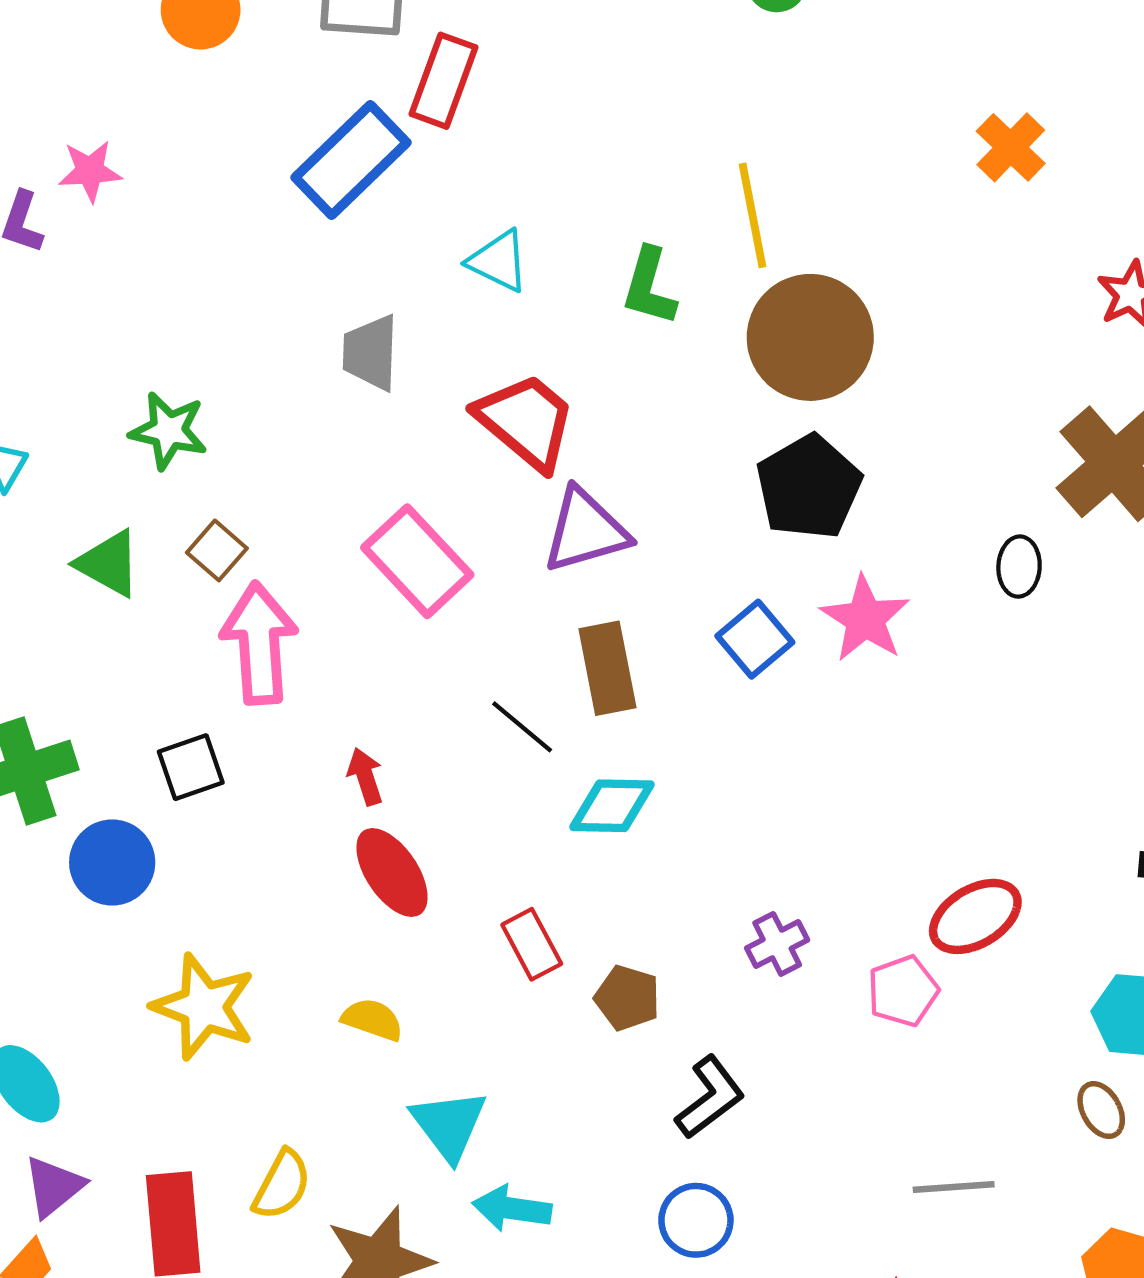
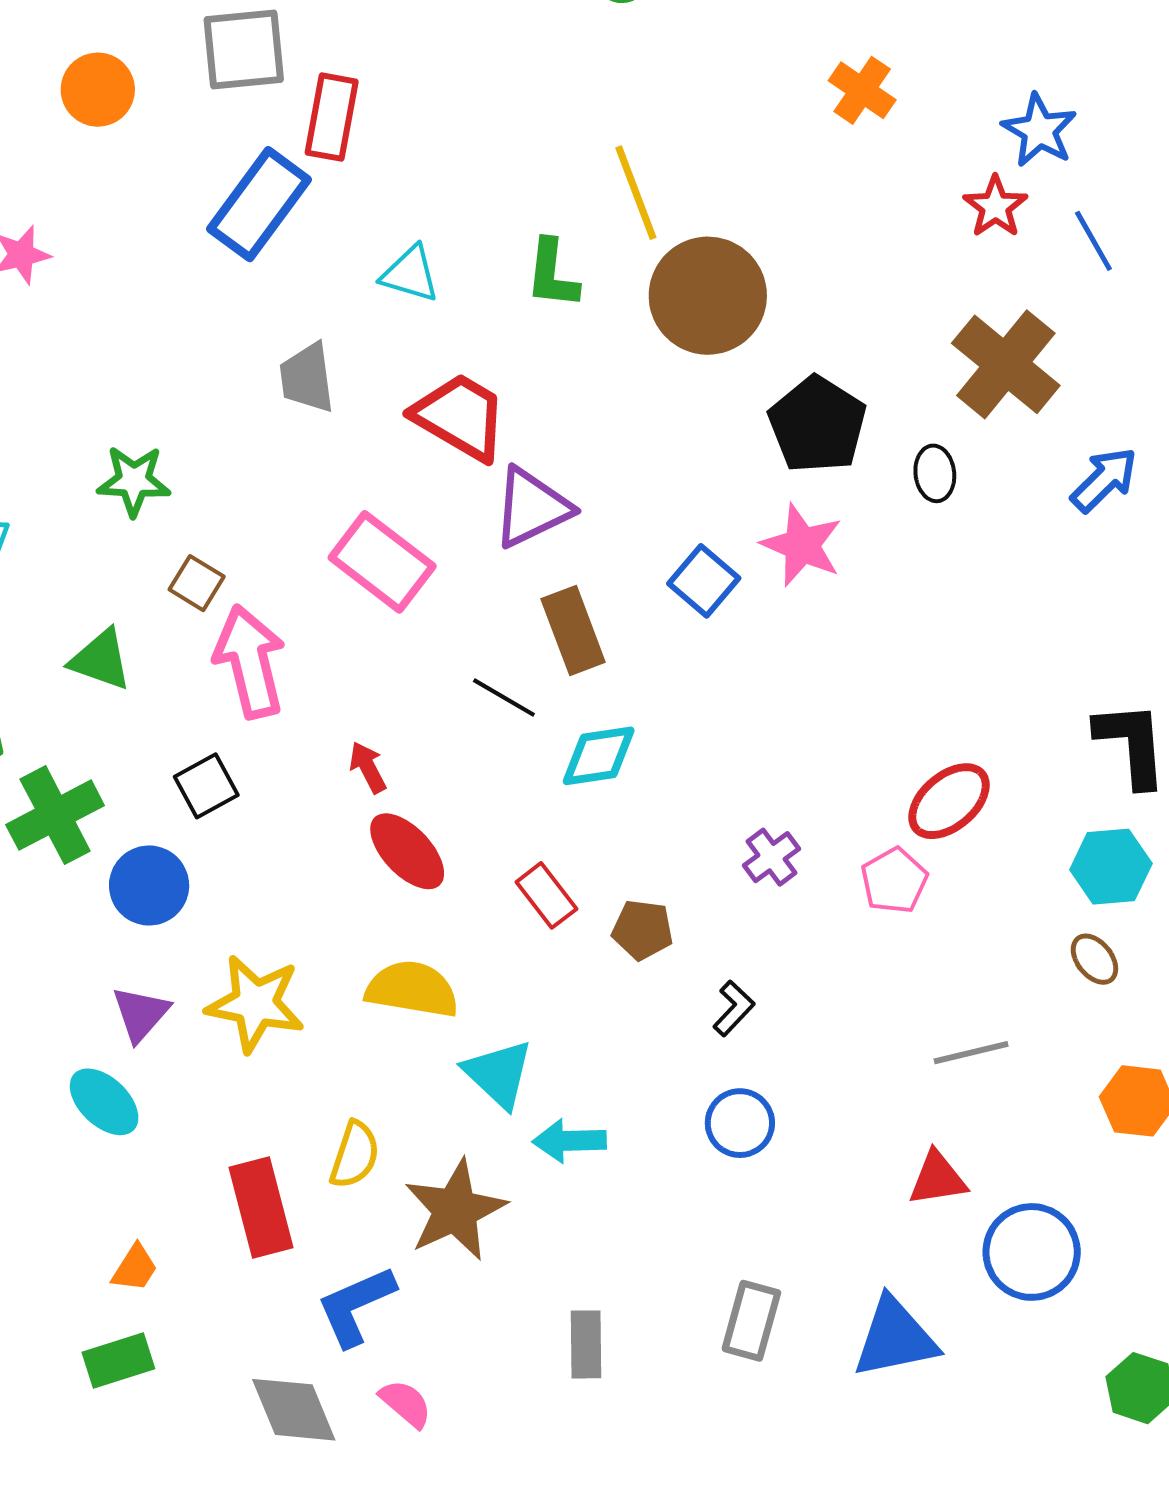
black pentagon: (809, 487) -> (817, 425), moved
green triangle: (109, 563) -> (101, 660), moved
yellow semicircle: (372, 1020) -> (412, 989), size x1.6
black L-shape: (710, 1097) -> (734, 1008), size x0.7
purple triangle: (54, 1186) -> (141, 1014), moved

